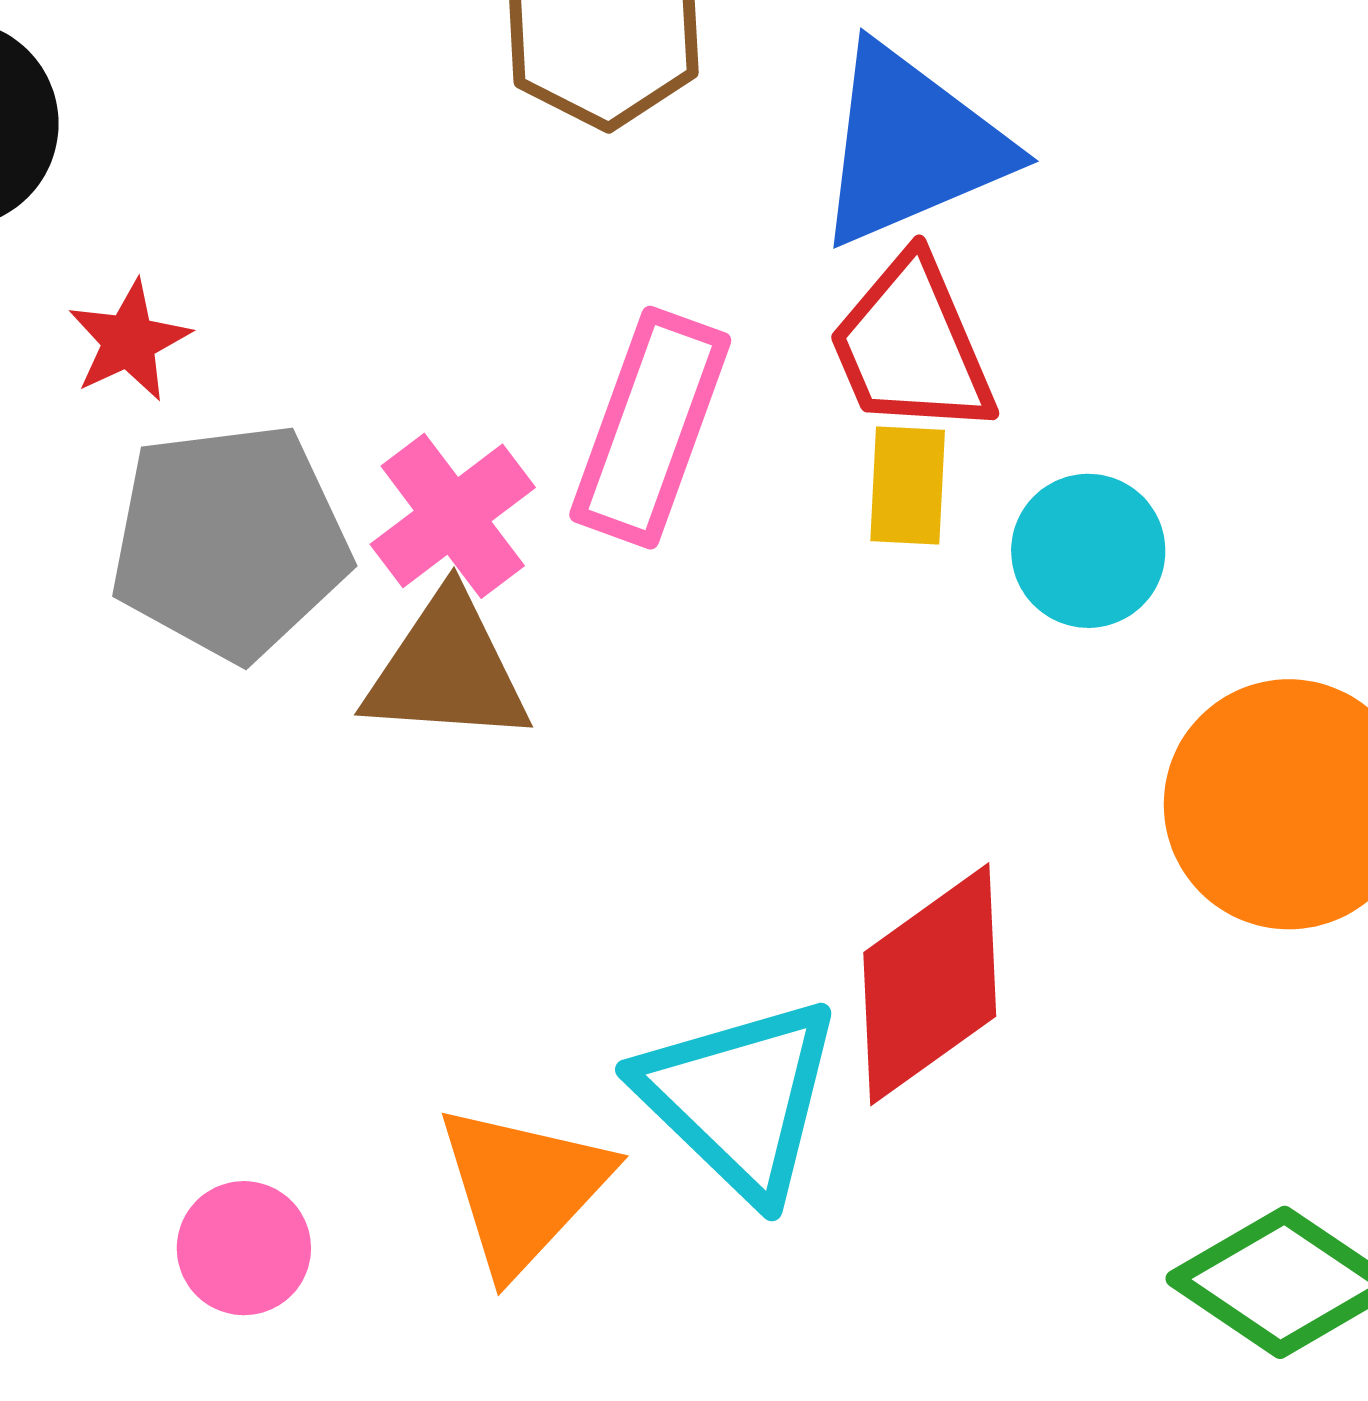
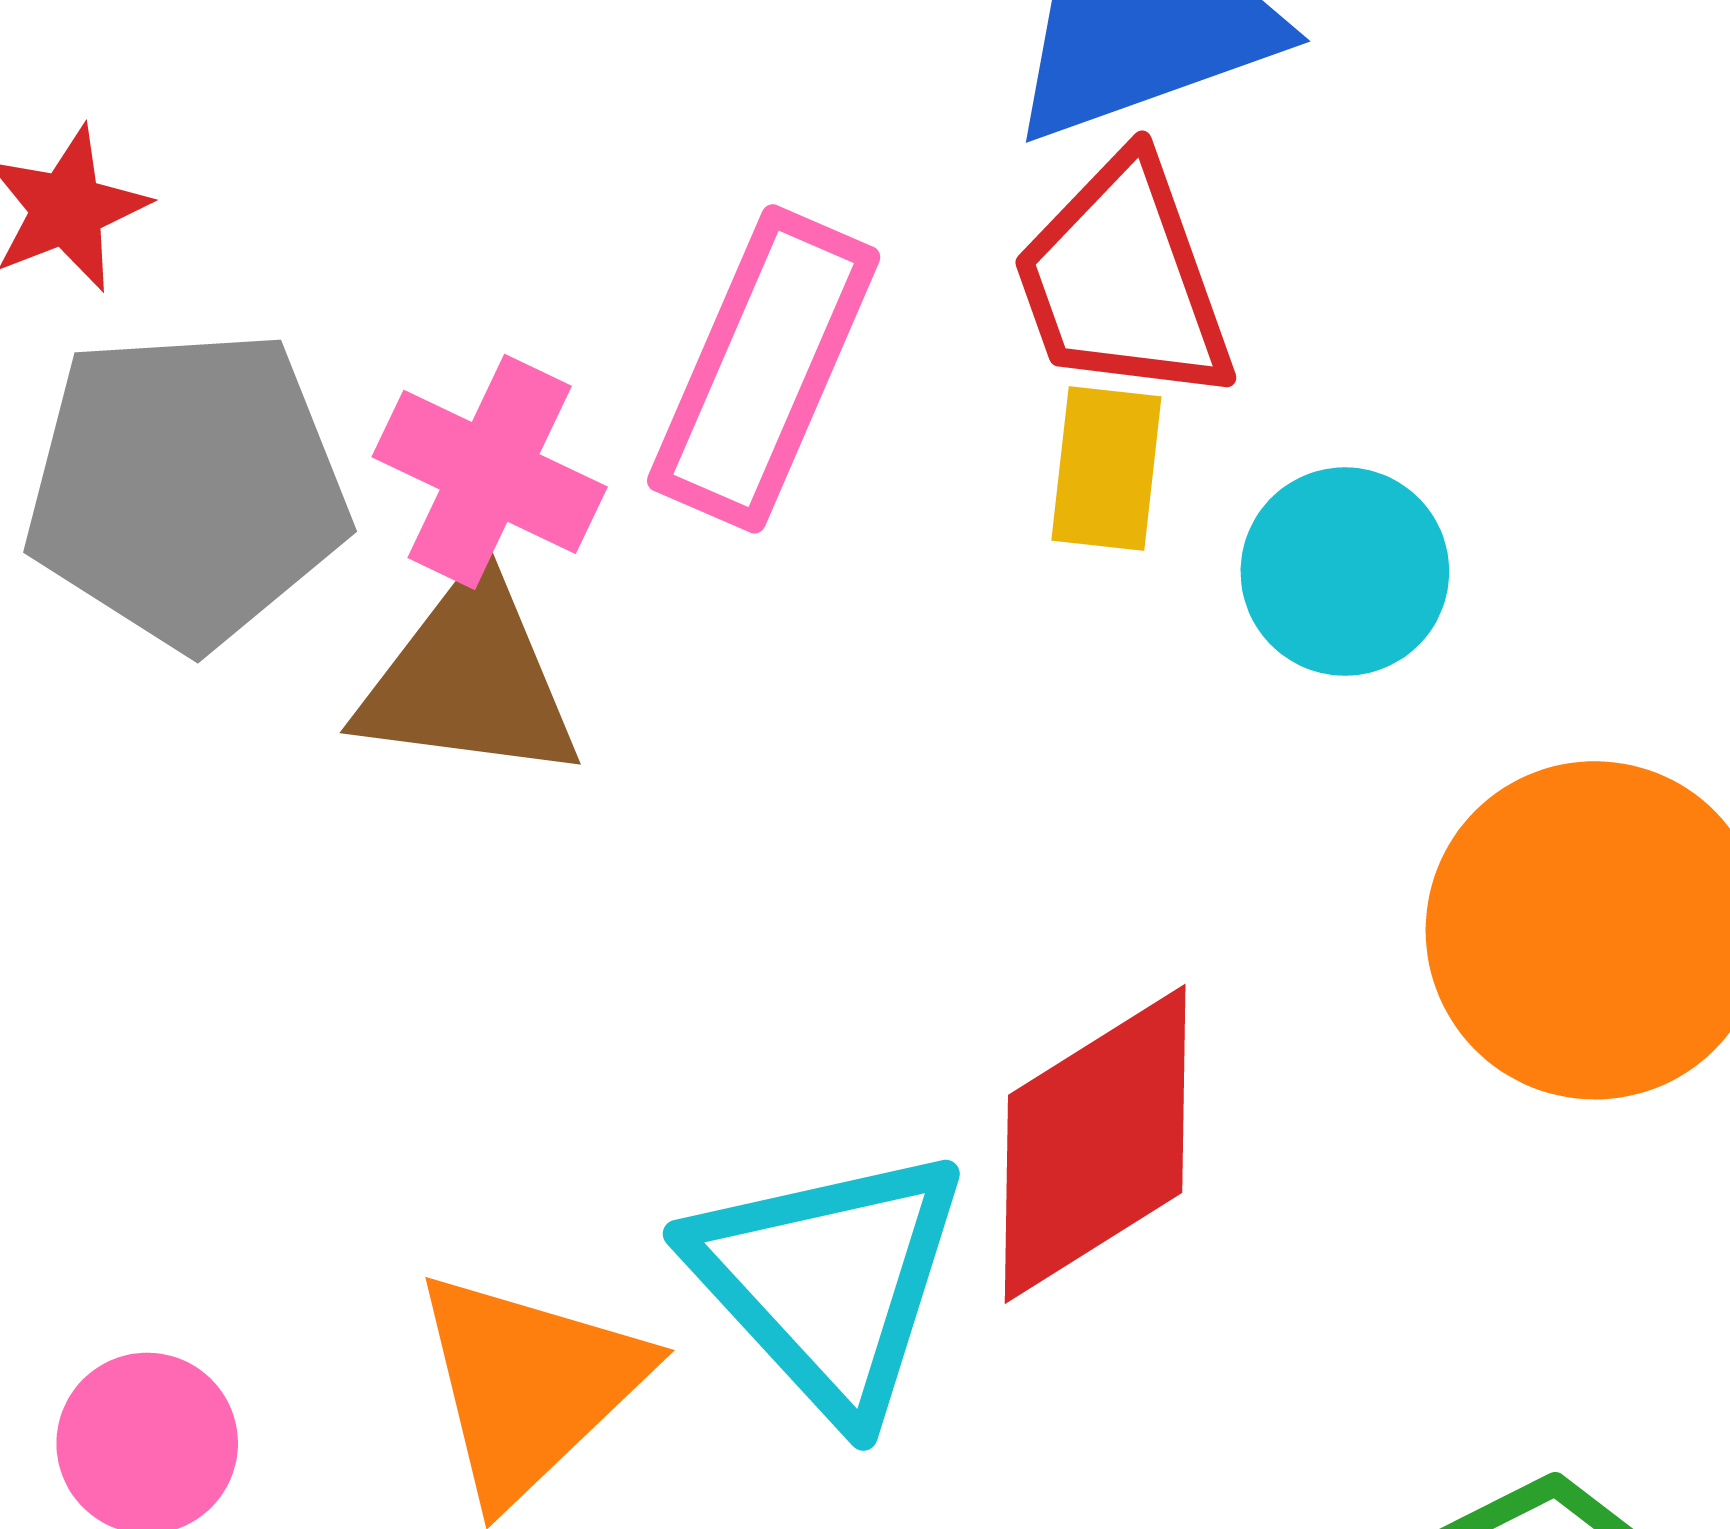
pink cross: (453, 516) -> (490, 472), turned -31

